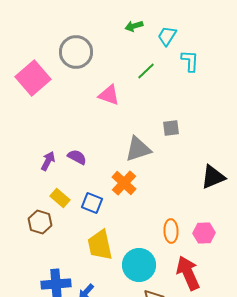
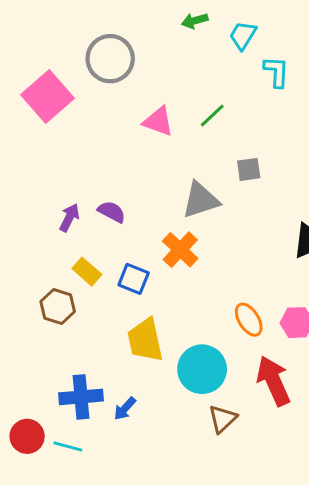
green line: (146, 71) -> (212, 116), moved
orange ellipse: (171, 231) -> (249, 320), turned -30

